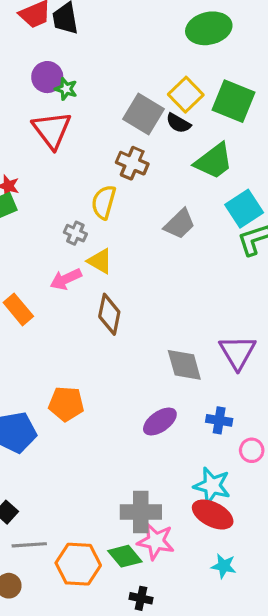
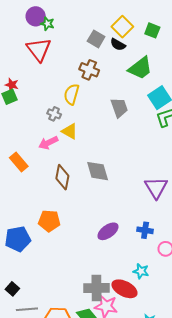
green square: (233, 101) -> (152, 30), size x0.6
gray square: (143, 114) -> (96, 39), size x0.7
gray trapezoid: (180, 224) -> (119, 108), turned -65
brown diamond: (109, 314) -> (62, 177), moved
gray diamond: (184, 365) -> (98, 171), moved
cyan star: (212, 486) -> (141, 271), size x0.7
red ellipse: (213, 514) -> (124, 289), moved

